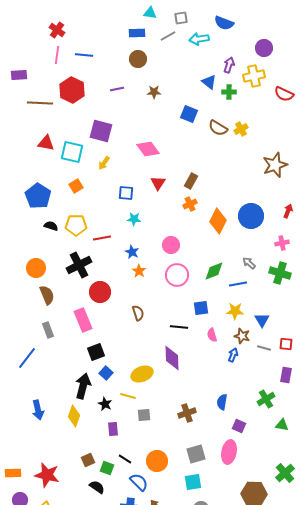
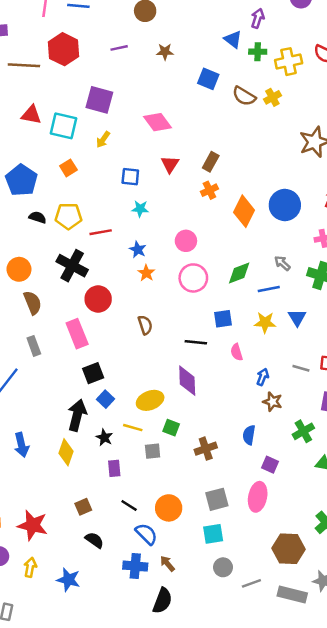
yellow cross: (254, 76) -> (289, 62), moved
black cross: (79, 265) -> (72, 266), turned -35
blue triangle: (262, 320) -> (297, 318), moved
brown star: (242, 336) -> (272, 402), moved
green square: (107, 468) -> (171, 428), moved

